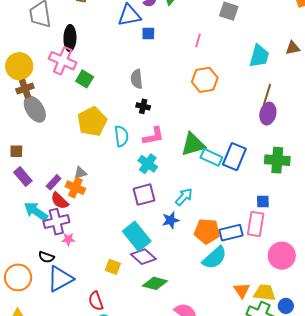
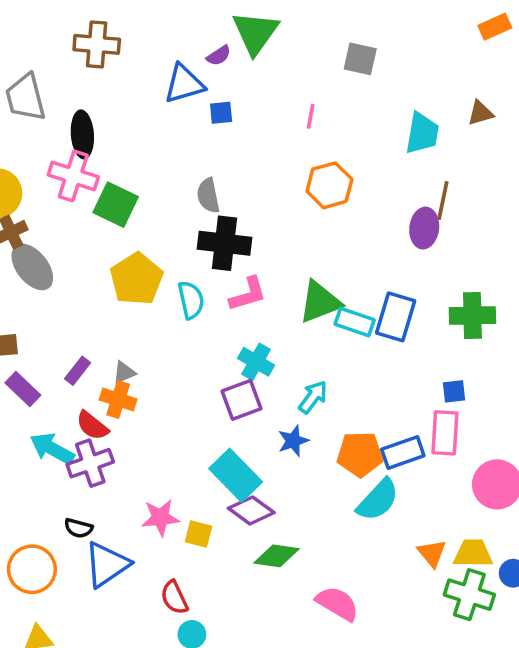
green square: (85, 79) -> (116, 205), size x1.4
black cross: (143, 106) -> (224, 243), size x2.0
purple ellipse: (268, 114) -> (424, 228), moved
cyan cross: (148, 164) -> (256, 362), moved
purple rectangle: (54, 182) -> (78, 371), moved
pink star: (68, 239) -> (160, 518), moved, size x1.5

